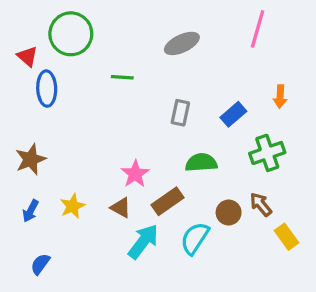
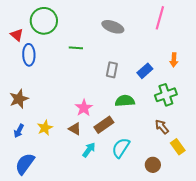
gray ellipse: (182, 43) -> (113, 27), turned 45
brown circle: (229, 213) -> (153, 165), moved
cyan arrow: (143, 241) -> (89, 150), size x0.7
blue semicircle: (40, 264) -> (25, 164), size x1.6

